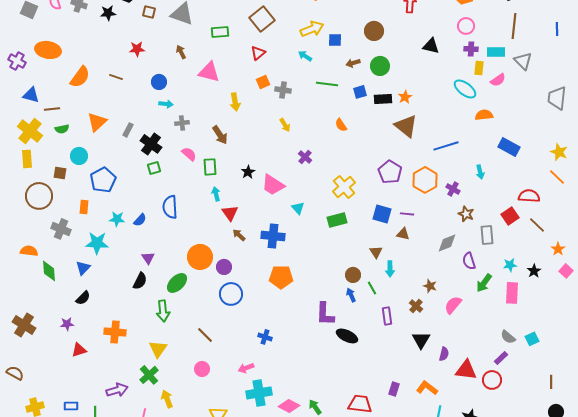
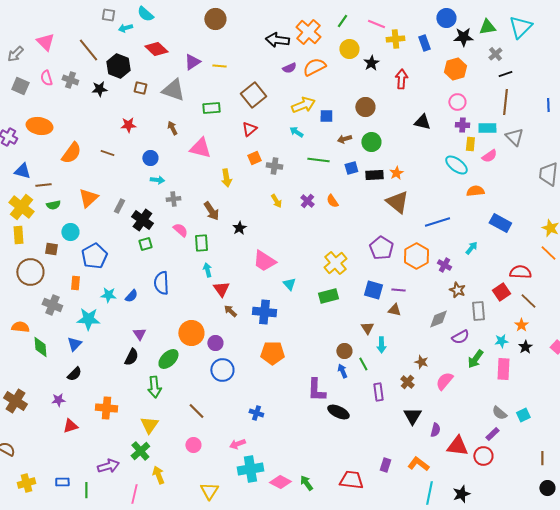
purple cross: (305, 157) -> (307, 201), moved
black star: (248, 172) -> (239, 228), moved
cyan arrow: (480, 172) -> (471, 248), turned -128
orange star: (558, 249) -> (521, 325), moved
purple semicircle: (469, 261) -> (460, 337), turned -102

